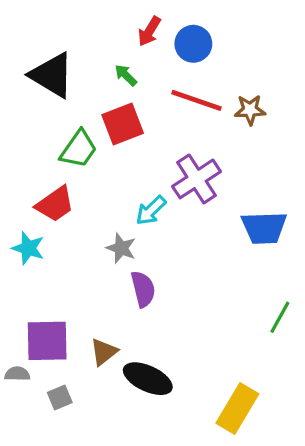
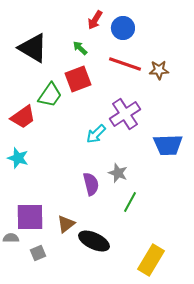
red trapezoid: (55, 204) -> (23, 117), moved
gray star: (121, 248) -> (118, 173), moved
green line: (280, 317) -> (130, 202), moved

